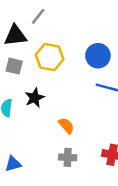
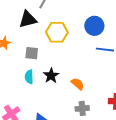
gray square: (14, 66) -> (32, 53), moved
black star: (35, 98) -> (51, 76), moved

